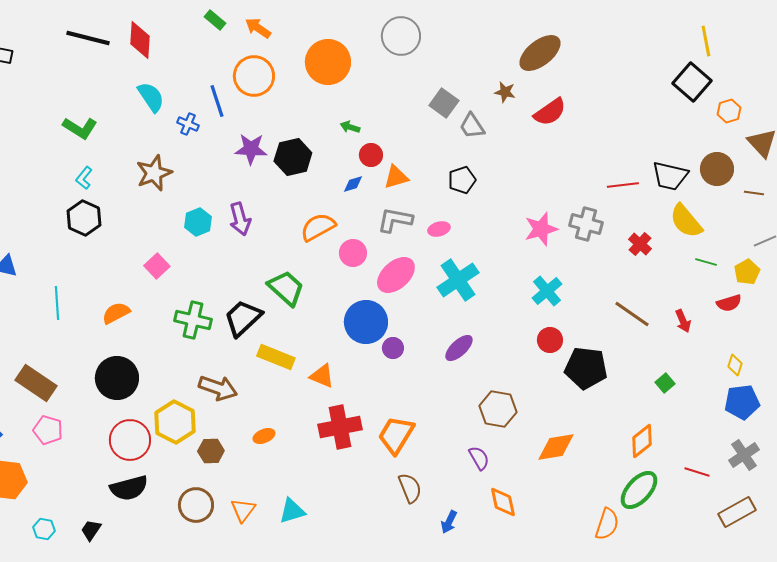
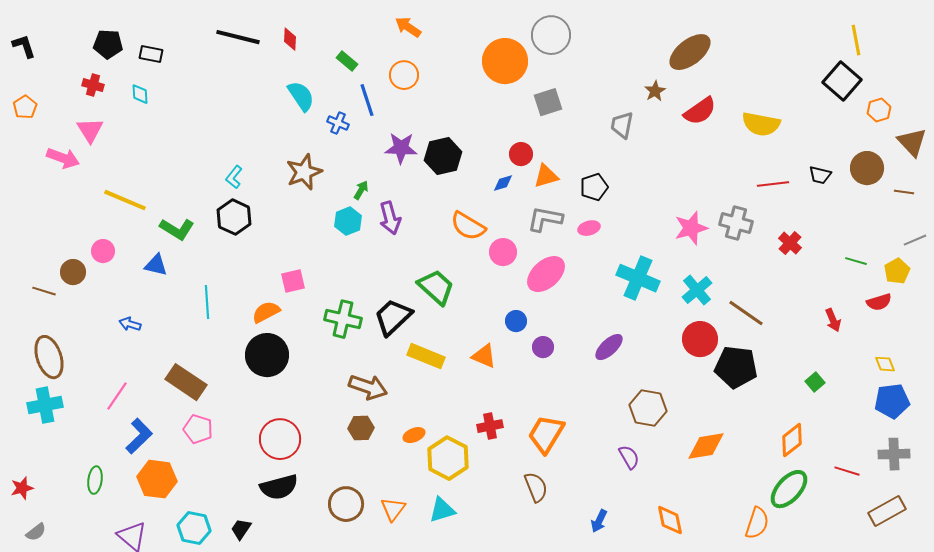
green rectangle: (215, 20) -> (347, 61), moved
red diamond: (140, 40) -> (290, 39), size x0.6
orange circle: (328, 62) -> (505, 61), moved
orange circle: (254, 76) -> (404, 75), size x0.7
brown star: (505, 92) -> (655, 91), turned 30
gray square: (444, 103) -> (548, 102), moved, turned 36
gray trapezoid: (472, 126) -> (622, 125), turned 44
green arrow: (350, 127) -> (361, 190), moved, turned 102
green L-shape: (80, 128) -> (177, 229), moved
black trapezoid: (670, 176) -> (820, 175), size x0.6
black pentagon: (462, 180) -> (594, 187), moved
yellow semicircle: (686, 221) -> (761, 124), moved, turned -39
orange semicircle: (318, 227) -> (468, 226), turned -120
pink square: (157, 266) -> (293, 281), moved, turned 30
cyan cross: (458, 280) -> (638, 278), moved, turned -33
brown line: (632, 314) -> (746, 313), moved
blue circle: (366, 322) -> (516, 321), size x0.5
red circle: (550, 340) -> (700, 339), size x1.4
yellow diamond: (735, 365) -> (885, 364), turned -40
orange triangle: (322, 376) -> (484, 356), moved
black circle: (117, 378) -> (267, 355), moved
yellow hexagon: (175, 422) -> (448, 458), moved
red cross: (340, 427) -> (490, 426), size x0.6
brown hexagon: (211, 451) -> (361, 428), moved
gray cross: (744, 455) -> (894, 454), turned 32
brown semicircle: (410, 488) -> (536, 487), moved
orange diamond: (503, 502) -> (670, 520), moved
cyan hexagon: (44, 529) -> (194, 528), size x1.5

